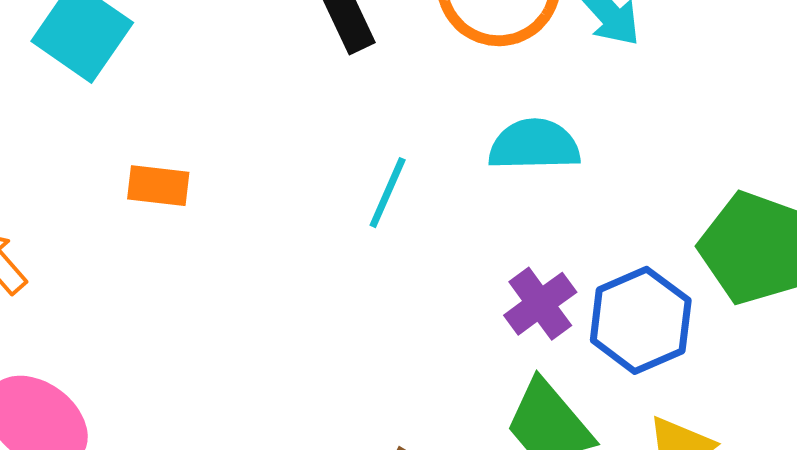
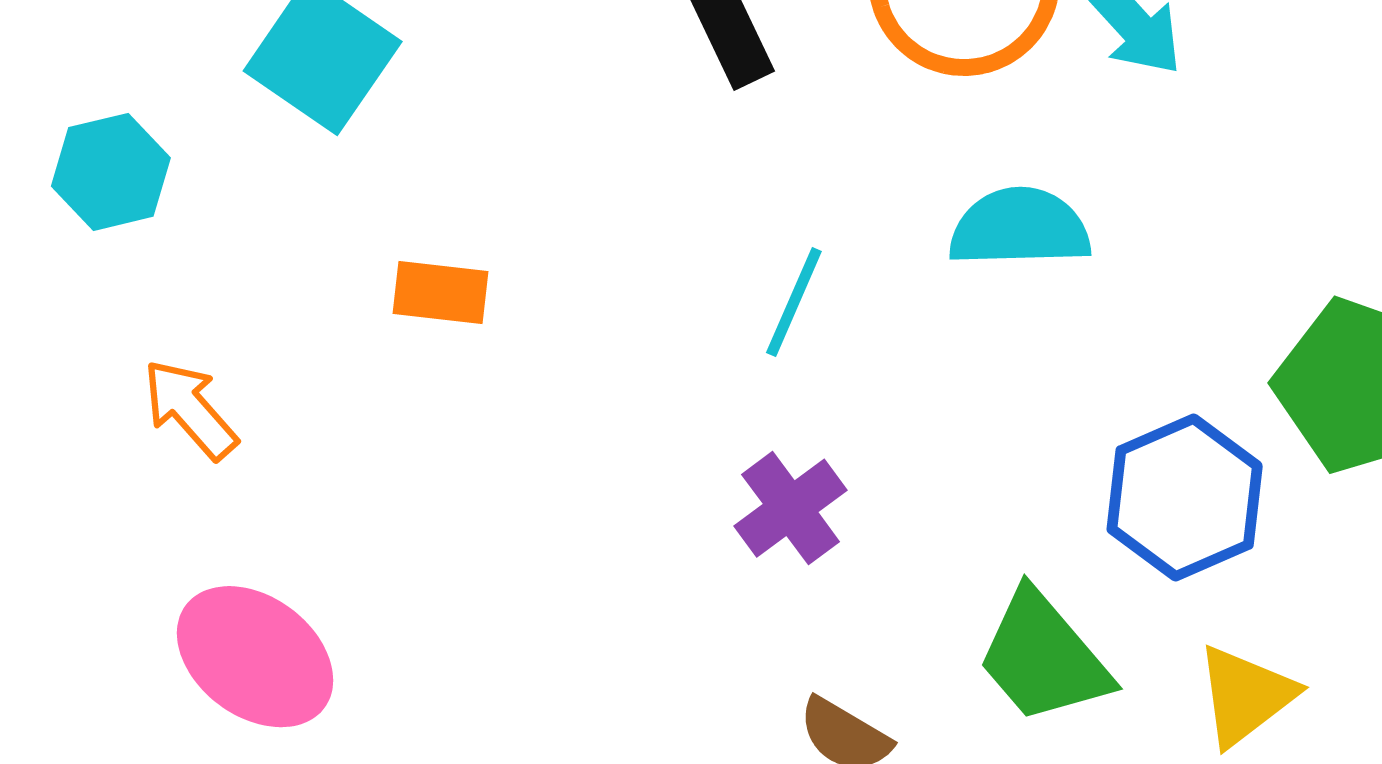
purple cross: (540, 304) -> (791, 508), moved

